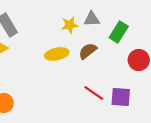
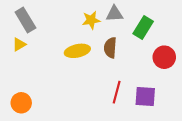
brown semicircle: (88, 51) -> (110, 48), turned -48
red line: (94, 93) -> (117, 92), turned 70

